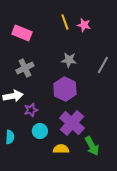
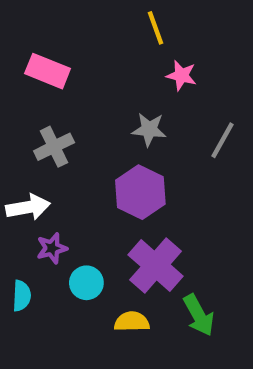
yellow line: (65, 22) -> (156, 28), moved
pink star: (84, 25) -> (181, 75), moved
purple star: (31, 110) -> (52, 248), moved

